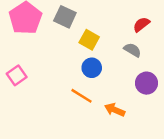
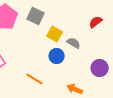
gray semicircle: (132, 50) -> (74, 43), moved
orange line: (82, 96) -> (35, 79), moved

